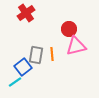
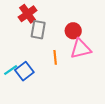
gray rectangle: (36, 55) -> (38, 30), moved
cyan line: (15, 82) -> (11, 70), moved

